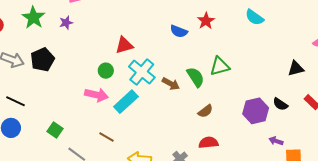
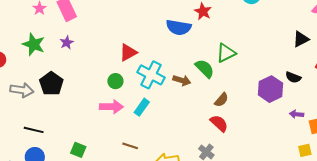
blue semicircle: (179, 31) -> (179, 27), size x1.4
cyan rectangle: (126, 102) -> (142, 107), size x0.7
red semicircle: (208, 143) -> (219, 123), moved, turned 60

